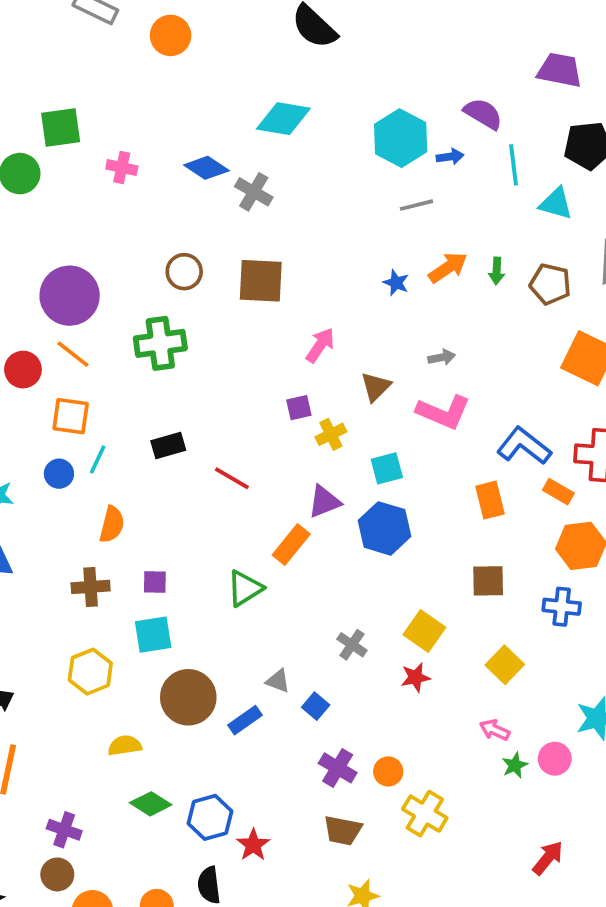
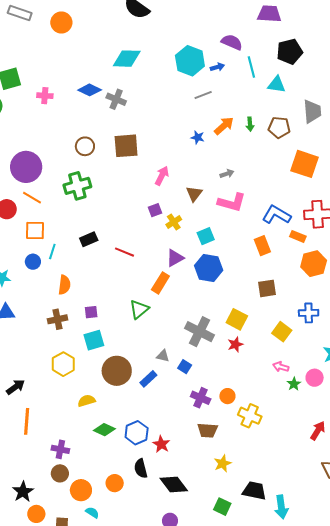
blue cross: (562, 607) -> (309, 313), moved
gray cross: (352, 645) -> (200, 332), size x1.8

